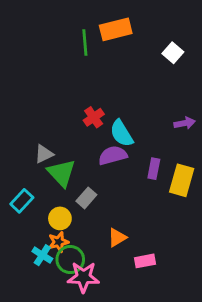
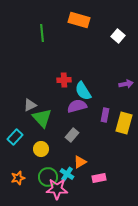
orange rectangle: (116, 29) -> (79, 20), turned 30
green line: (85, 43) -> (42, 33), moved
red cross: (94, 117) -> (64, 80), turned 32
gray rectangle: (86, 198) -> (72, 135), moved
orange star: (58, 242) -> (18, 178), moved
cyan cross: (42, 255) -> (67, 174), moved

